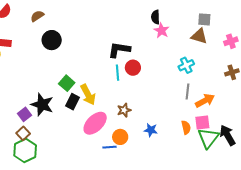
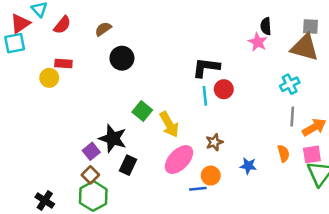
black semicircle: (155, 17) -> (266, 26), moved
brown triangle: (199, 36) -> (305, 47), size x1.4
black rectangle: (72, 102) -> (128, 165), moved
orange semicircle: (186, 127) -> (283, 153), moved

